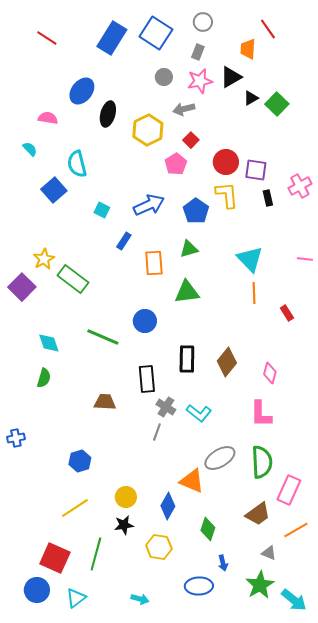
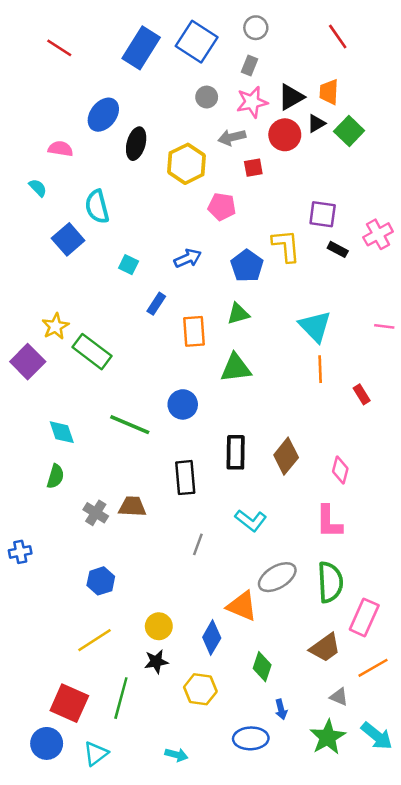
orange trapezoid: (248, 49) -> (329, 92), moved
red square: (191, 140) -> (253, 168), moved, turned 35
red circle: (226, 162) -> (285, 135), moved
pink pentagon: (176, 164) -> (222, 207), turned -30
black rectangle: (268, 198) -> (338, 249), turned -49
blue arrow: (149, 205) -> (188, 258), size x0.7
gray cross: (166, 407) -> (96, 513), moved
cyan arrow: (294, 600) -> (377, 736), moved

